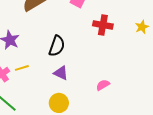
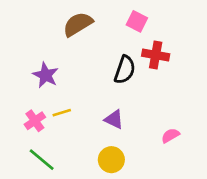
red cross: (103, 25) -> (156, 55), moved
black semicircle: (57, 46) -> (125, 70), moved

